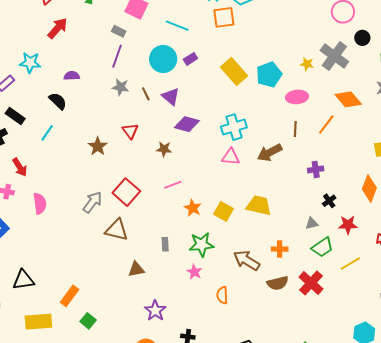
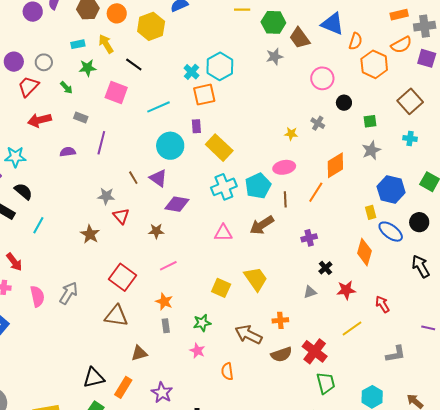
cyan line: (177, 26) -> (158, 107), turned -40
red arrow: (57, 28) -> (39, 120), turned -140
gray rectangle: (119, 31) -> (81, 118), moved
gray cross: (334, 56) -> (318, 123), size x0.5
cyan circle: (163, 59) -> (170, 146), moved
purple rectangle: (190, 59) -> (196, 126), moved, turned -56
cyan pentagon: (269, 75) -> (258, 186), moved
purple semicircle: (72, 76) -> (68, 152), moved
gray star: (121, 87) -> (106, 196), moved
orange diamond: (348, 99) -> (335, 165), turned -76
black semicircle: (58, 101) -> (23, 191), moved
cyan cross: (234, 127) -> (224, 187), moved
gray arrow: (92, 202) -> (69, 293), moved
yellow trapezoid: (259, 206) -> (256, 279), turned 48
orange star: (193, 208) -> (164, 302), moved
green star: (201, 245) -> (202, 323), size x0.7
green trapezoid: (322, 247) -> (326, 383), moved, turned -65
black triangle: (23, 280) -> (94, 378), moved
orange rectangle: (70, 296) -> (123, 387), moved

